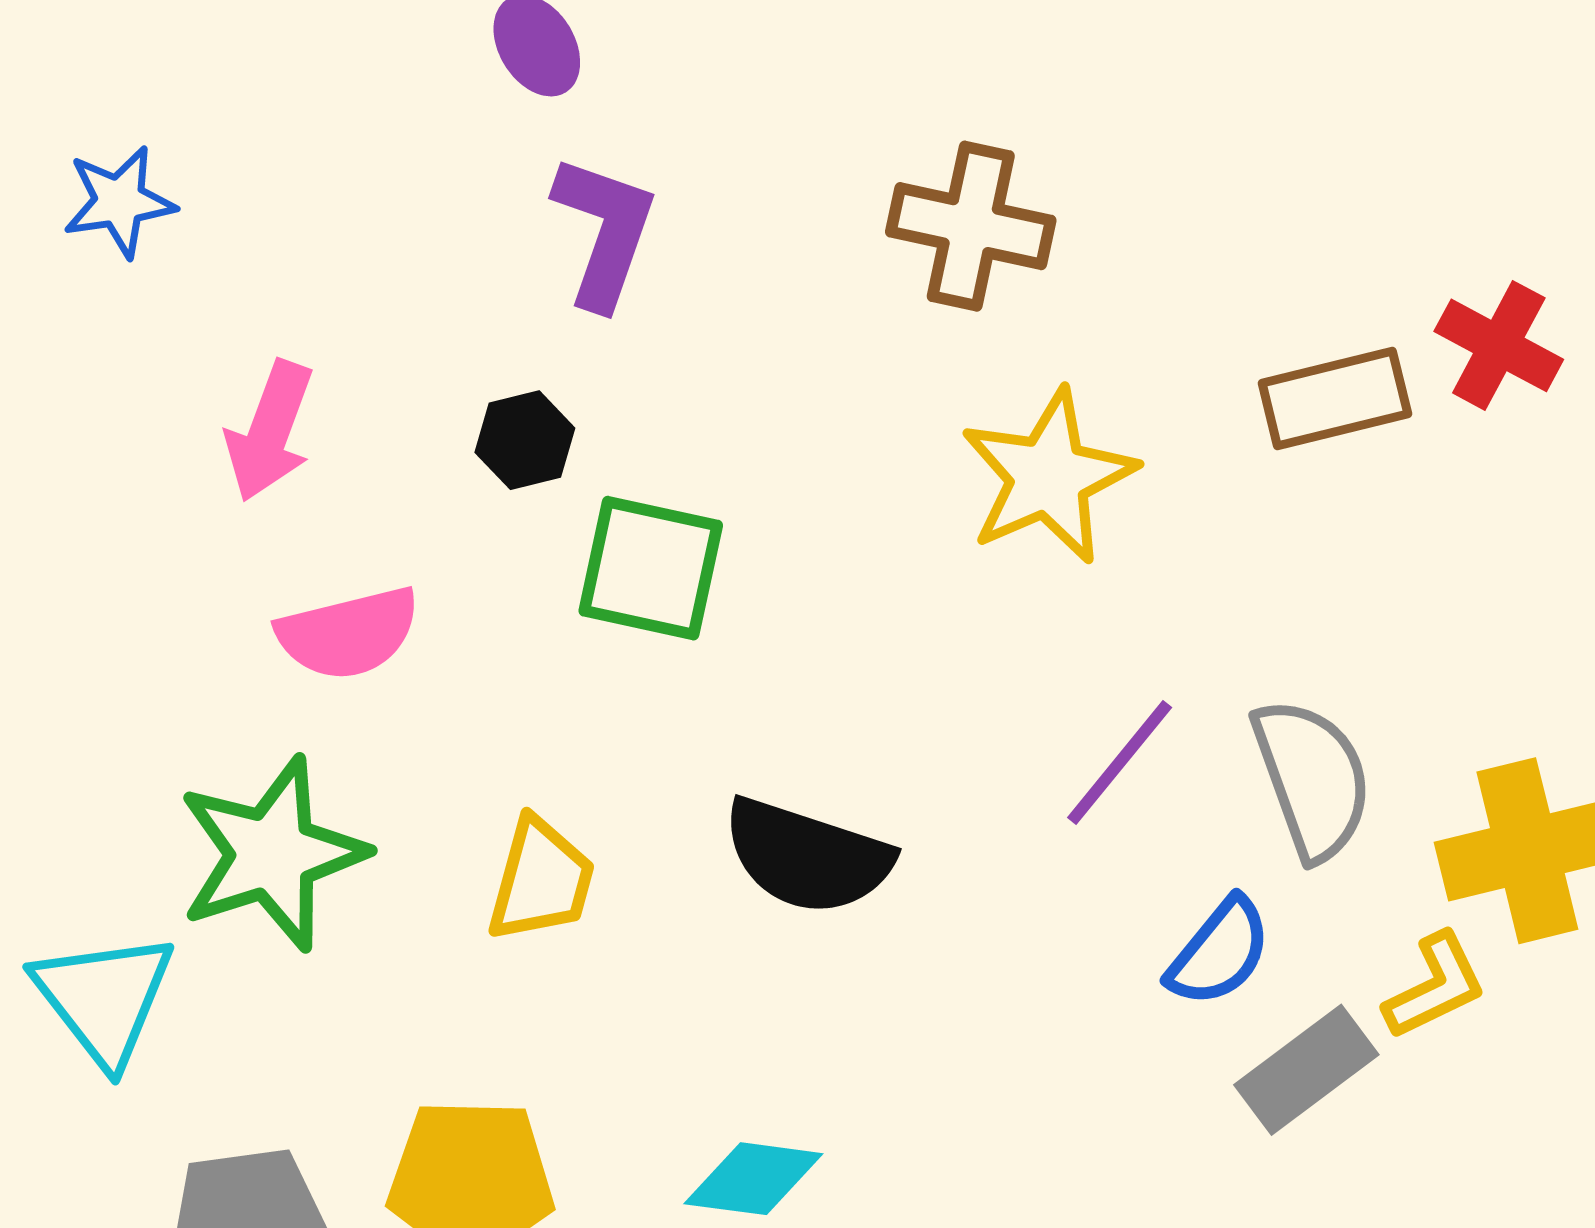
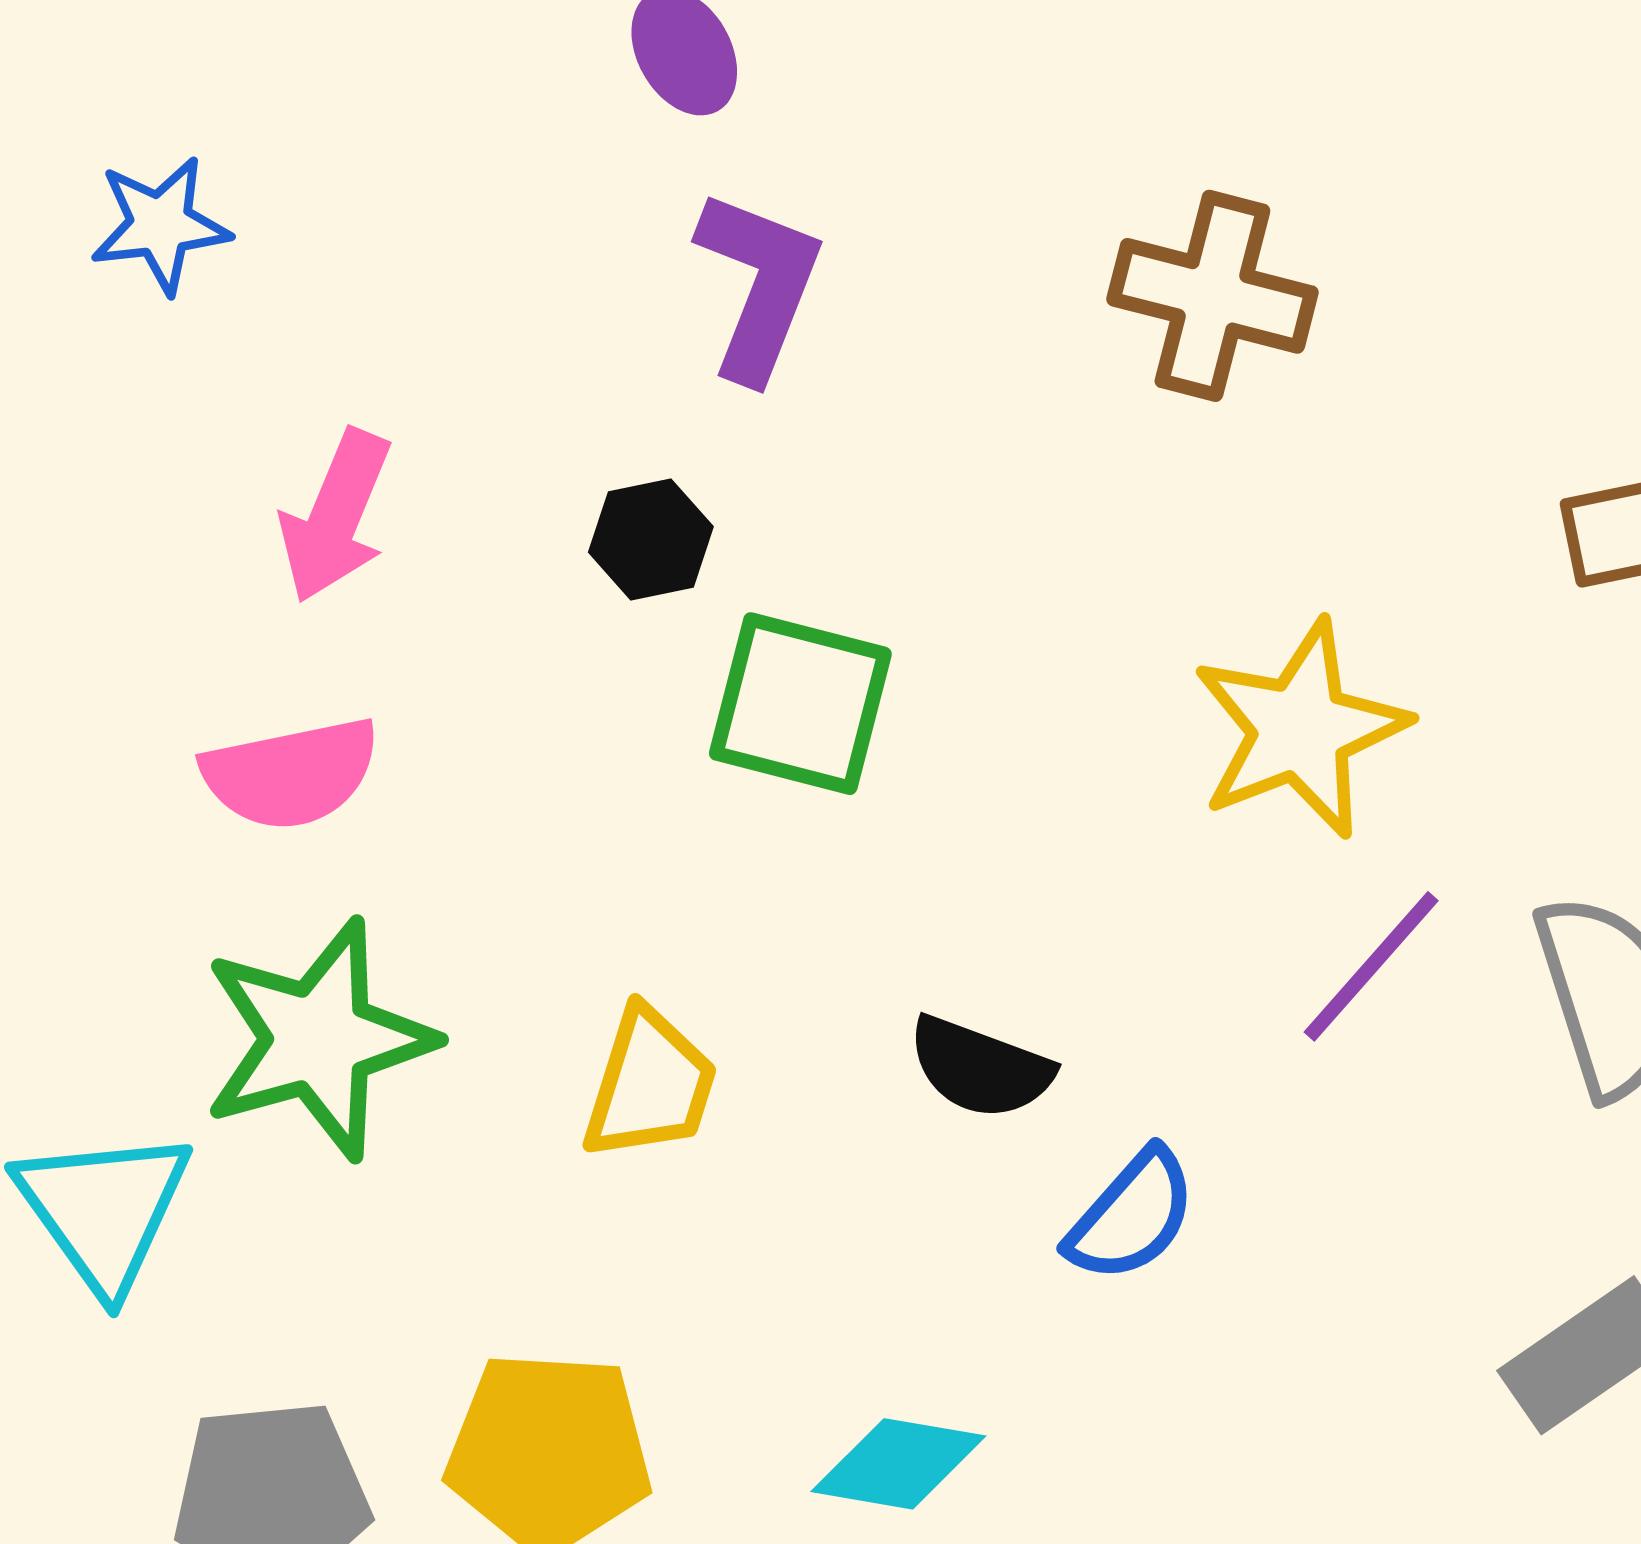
yellow star: (1049, 477) -> (1300, 729), moved
pink semicircle: (348, 633) -> (291, 774), moved
black semicircle: (807, 856) -> (980, 1068), size x0.7
blue semicircle: (1219, 952) -> (1132, 1216), moved

